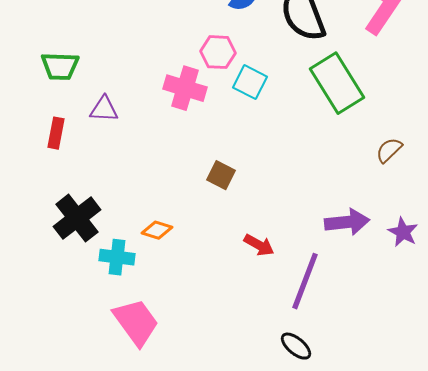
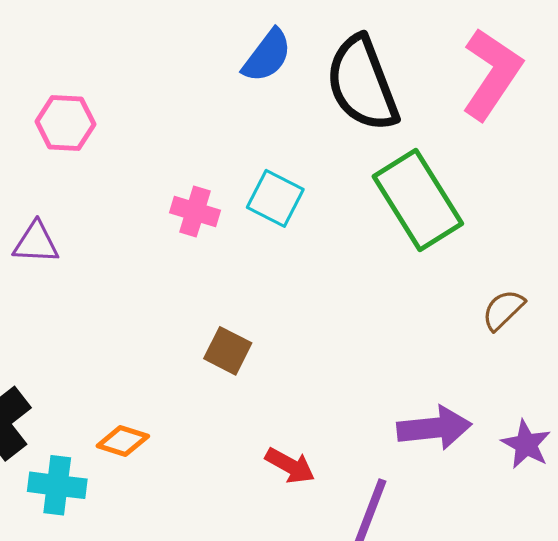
pink hexagon: (218, 52) -> (65, 123), moved
pink cross: (185, 88) -> (195, 211), moved, size x0.7

